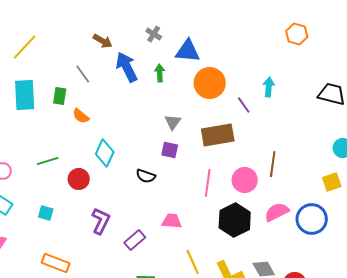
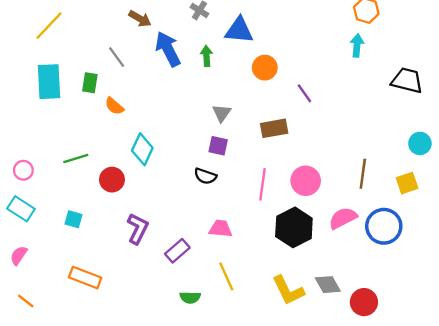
orange circle: (210, 83) -> (265, 68), size x0.7
cyan arrow: (269, 87) -> (357, 45), moved
brown rectangle: (218, 135) -> (274, 128), size x0.7
brown line: (273, 164) -> (363, 174), moved
black semicircle: (146, 176) -> (205, 176), moved
yellow line: (193, 262) -> (226, 276), moved

